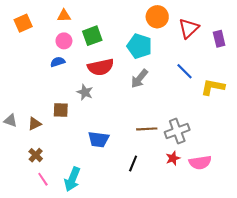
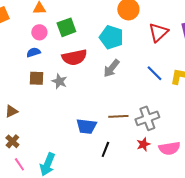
red triangle: (189, 28) -> (158, 32), moved
blue line: (184, 71) -> (154, 73), moved
brown square: (61, 110) -> (36, 78), moved
blue trapezoid: (99, 139) -> (86, 126), moved

